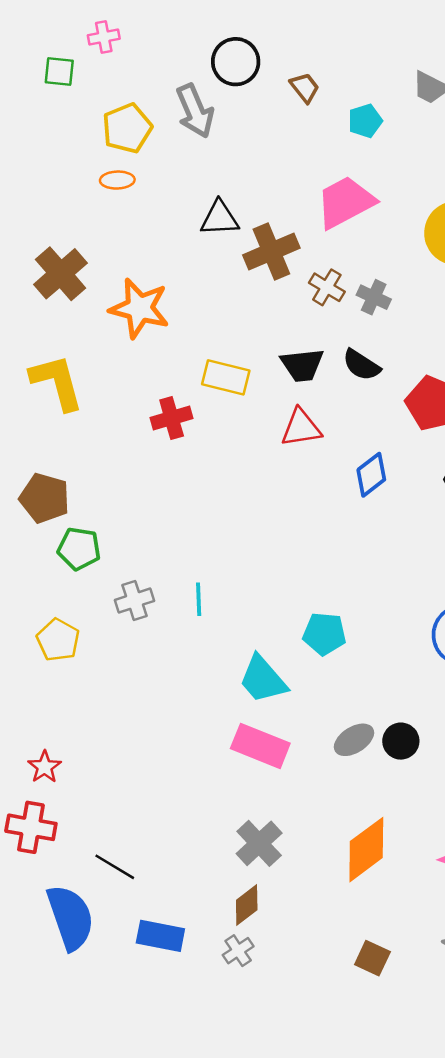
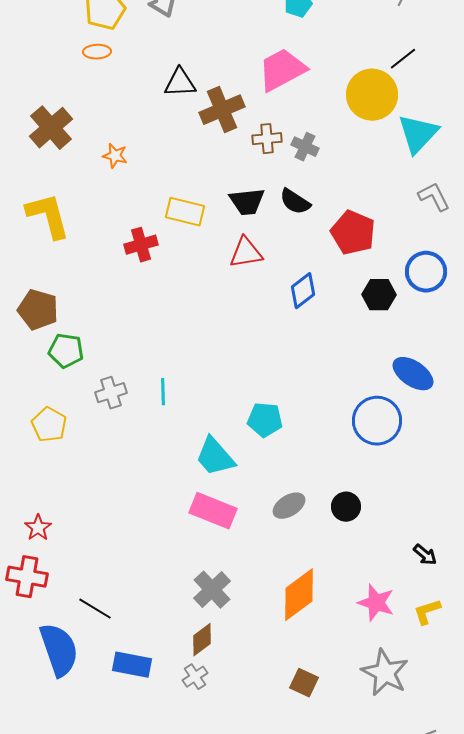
brown cross: (327, 287) -> (267, 139), turned -36
orange star: (139, 308) -> (115, 156), size x0.5
black circle: (401, 741) -> (346, 507), moved

